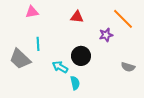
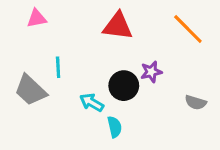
pink triangle: (32, 12) -> (37, 18), moved
red triangle: (77, 17) -> (118, 26), size x1.5
purple star: (106, 35) -> (151, 72), moved

